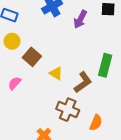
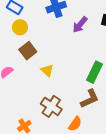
yellow circle: (12, 41) -> (20, 27), moved
brown L-shape: (83, 82) -> (90, 99), moved

